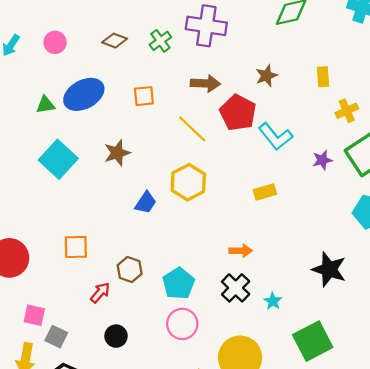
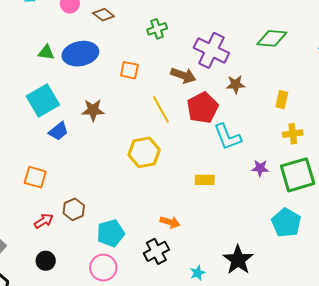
purple cross: (206, 26) -> (211, 50), moved
brown diamond: (115, 41) -> (104, 15), moved
blue trapezoid: (146, 203) -> (58, 131), moved
cyan star: (273, 301) -> (198, 273), moved

